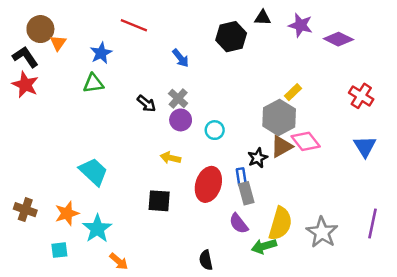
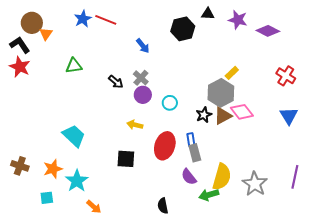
blue star: (101, 53) -> (83, 19), moved
black star: (258, 158) -> (204, 115), moved

